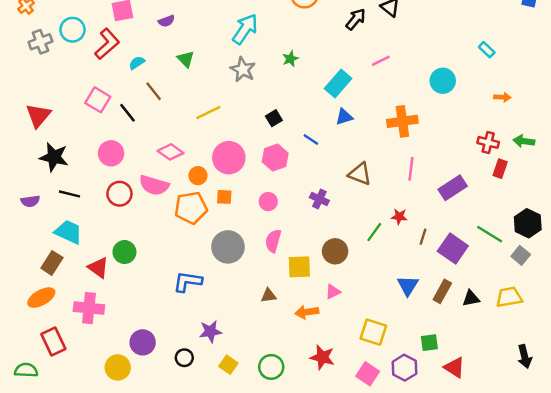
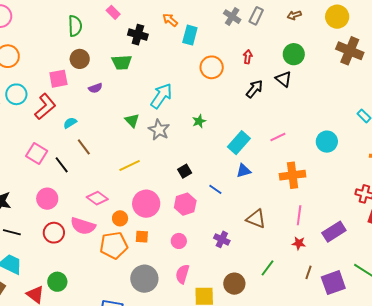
green triangle: (186, 59) -> (132, 120), moved
pink line: (381, 61) -> (278, 137), moved
red star: (399, 217) -> (299, 243), moved
purple square: (453, 248) -> (333, 283), turned 35

